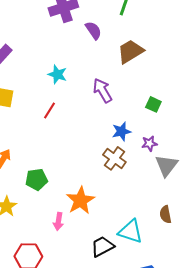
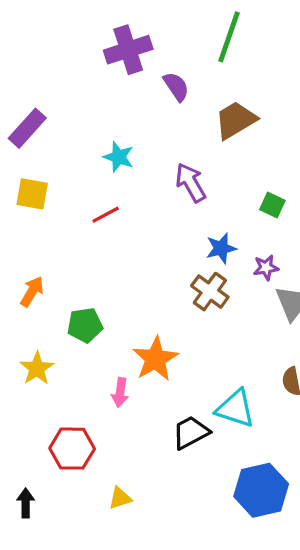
red line: (49, 110) -> (106, 215), turned 30

